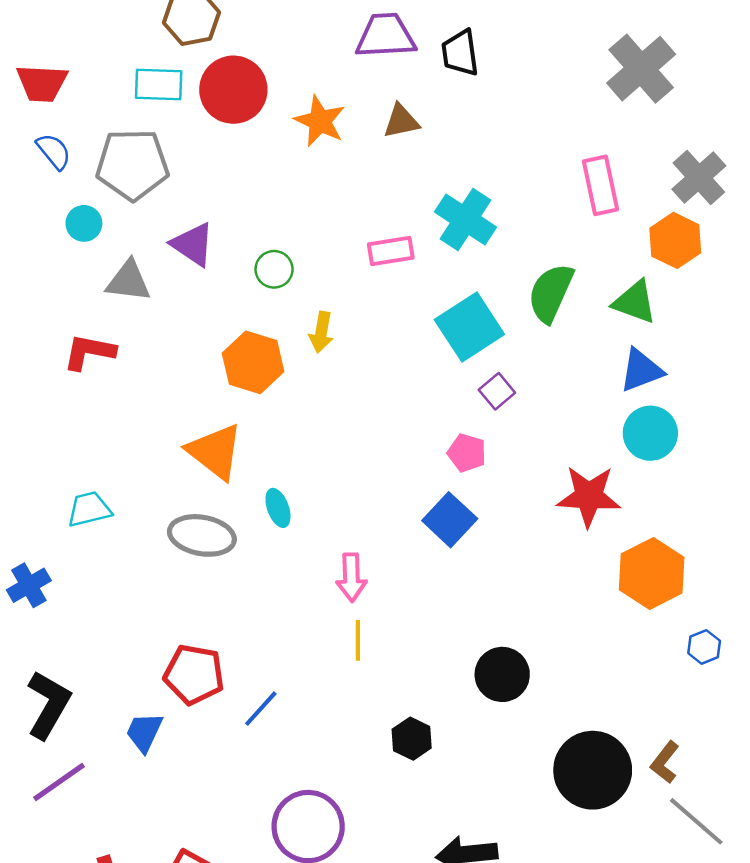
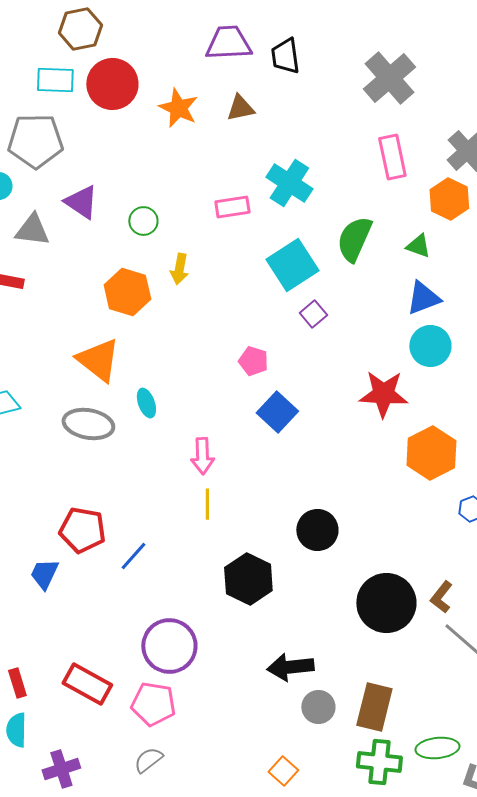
gray cross: (641, 69) -> (389, 78), moved
green triangle: (635, 302) -> (418, 246), size x0.7
pink pentagon: (467, 453) -> (253, 361), moved
black hexagon: (412, 739) -> (248, 579), size x1.6

